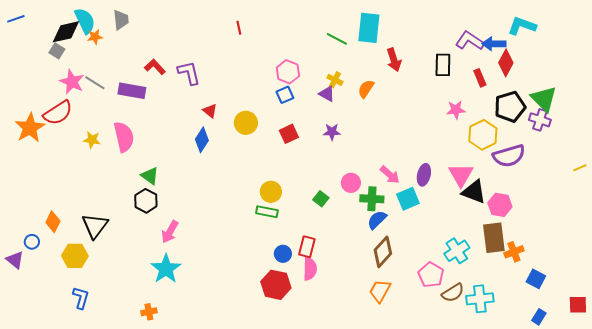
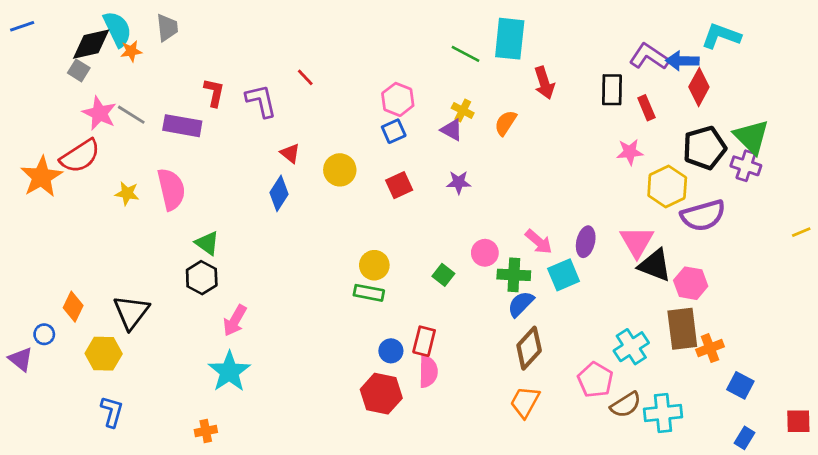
red line: (239, 28) -> (305, 77), moved, turned -32
red L-shape: (155, 67) -> (214, 93), turned 55
red rectangle: (480, 78) -> (646, 108), moved

